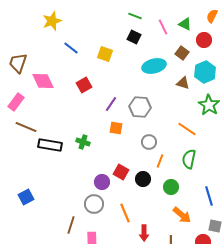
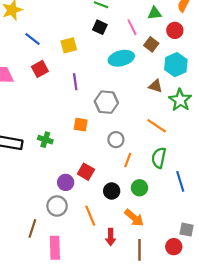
green triangle: (185, 24) -> (154, 13), turned -32
pink line: (163, 27) -> (132, 27), moved
yellow square: (105, 54) -> (69, 45), turned -35
brown triangle: (183, 83) -> (156, 86), moved
red square: (84, 85) -> (40, 69), moved
purple line: (111, 104) -> (75, 82), moved, turned -42
black circle: (143, 179) -> (112, 191), moved
blue line: (209, 196) -> (180, 181), moved
orange arrow: (182, 215) -> (134, 218), moved

